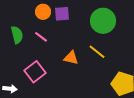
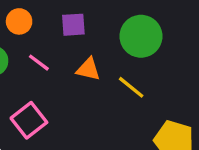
orange circle: (43, 12) -> (19, 21), moved
orange triangle: (71, 58) -> (88, 69), moved

